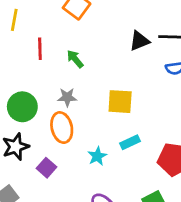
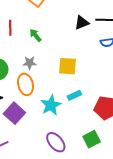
cyan star: (97, 156) -> (51, 105), size x1.5
purple square: (47, 168) -> (14, 113), size x1.5

